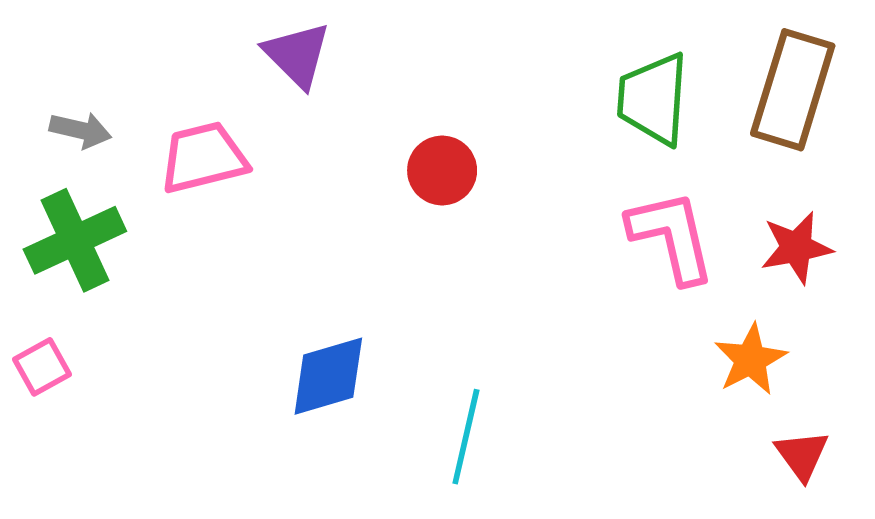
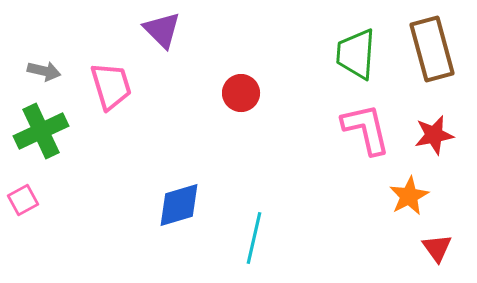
brown rectangle: (793, 90) -> (432, 49), turned -32
pink trapezoid: (203, 158) -> (111, 86), turned 87

